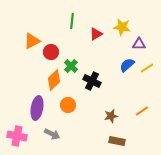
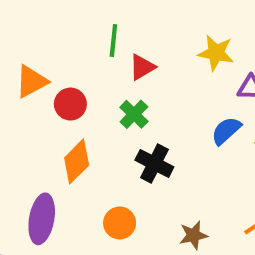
red triangle: (96, 34) -> (142, 67), moved
green cross: (71, 66) -> (134, 114), moved
orange circle: (68, 105) -> (120, 223), moved

